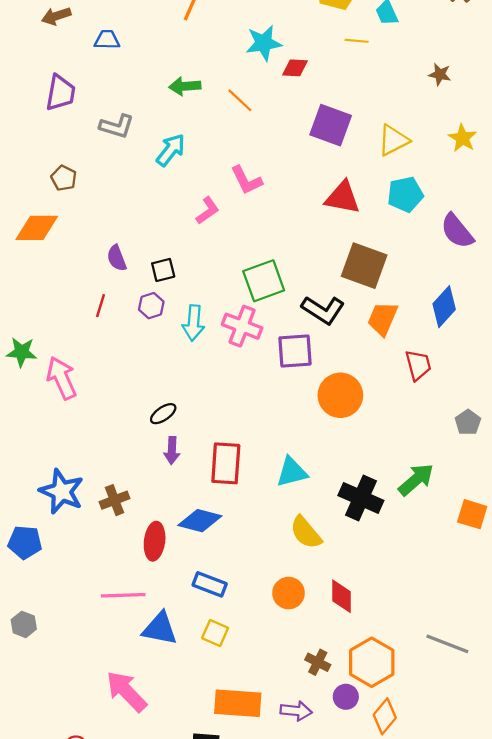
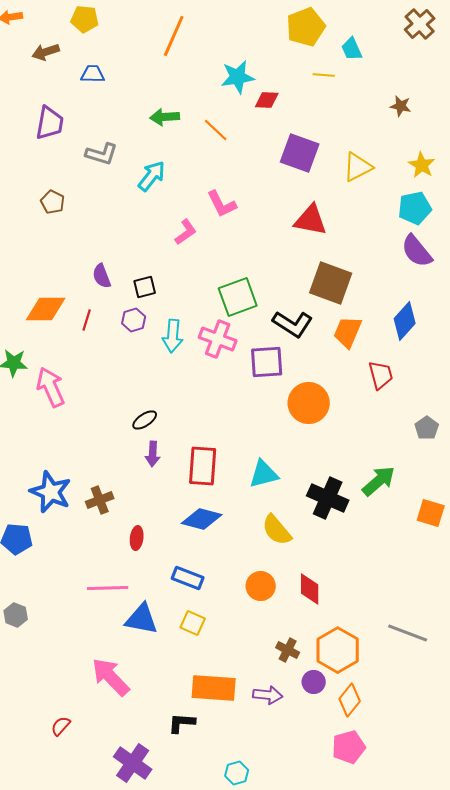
cyan pentagon: (405, 194) -> (415, 208), moved
orange diamond: (37, 228) -> (46, 309), moved
blue diamond: (200, 521) -> (202, 519), moved
red ellipse: (155, 541) -> (137, 538), size x0.7

